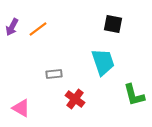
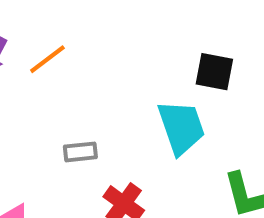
black square: (113, 24) -> (214, 72), moved

